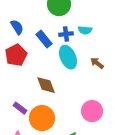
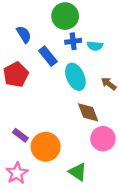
blue semicircle: (17, 27) -> (24, 34), moved
blue cross: (66, 34) -> (73, 41), moved
brown diamond: (46, 85) -> (88, 112), moved

